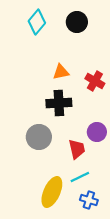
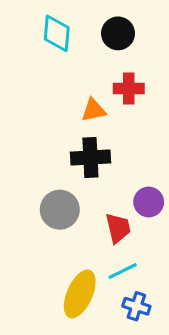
cyan diamond: (37, 22) -> (57, 33), turned -35
red cross: (95, 81) -> (129, 89), moved, turned -30

